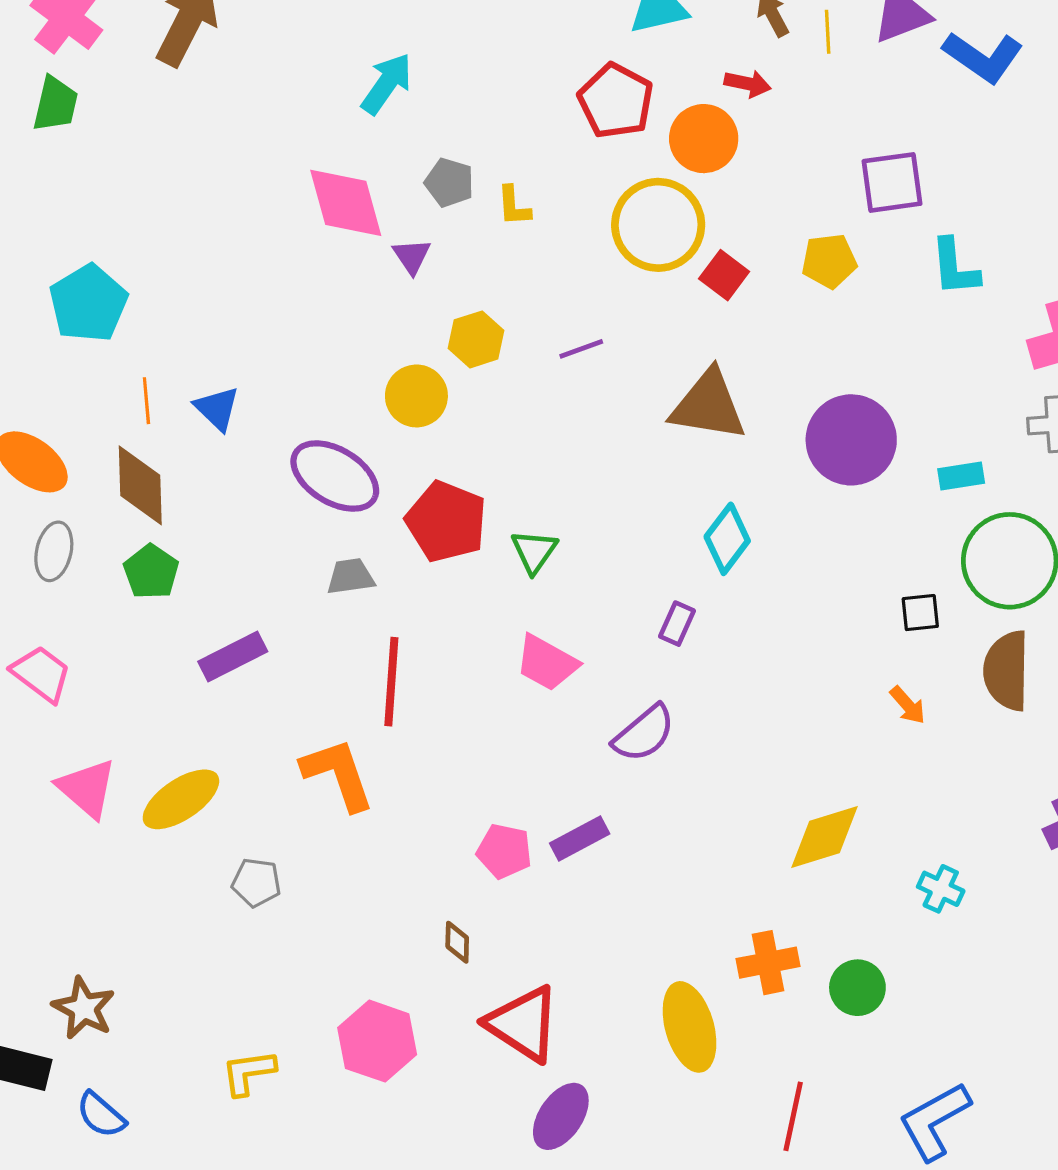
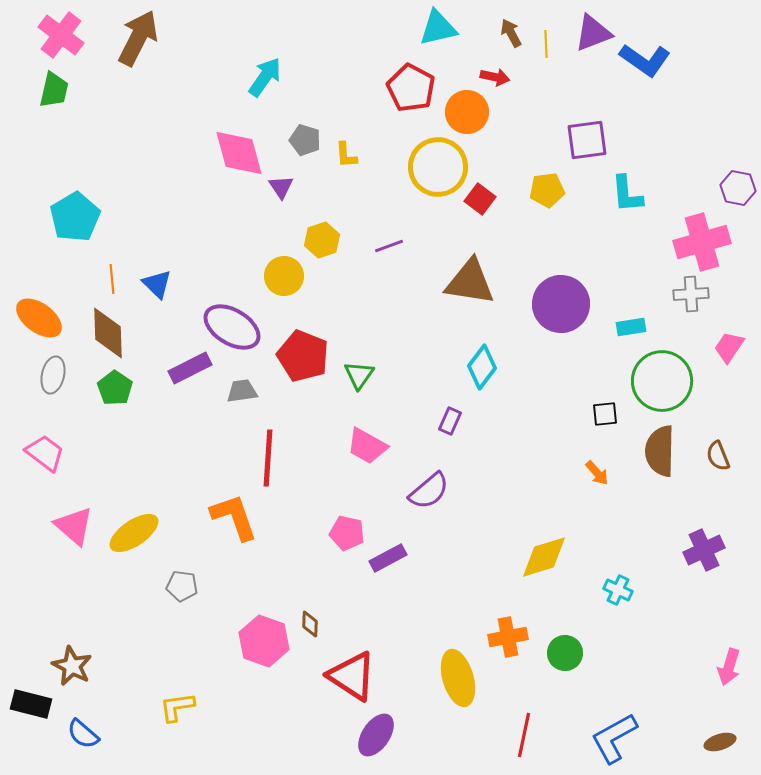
purple rectangle: (233, 657) -> (190, 368), moved
pink pentagon: (504, 851) -> (347, 533), moved
pink hexagon: (377, 1041) -> (264, 641), moved

